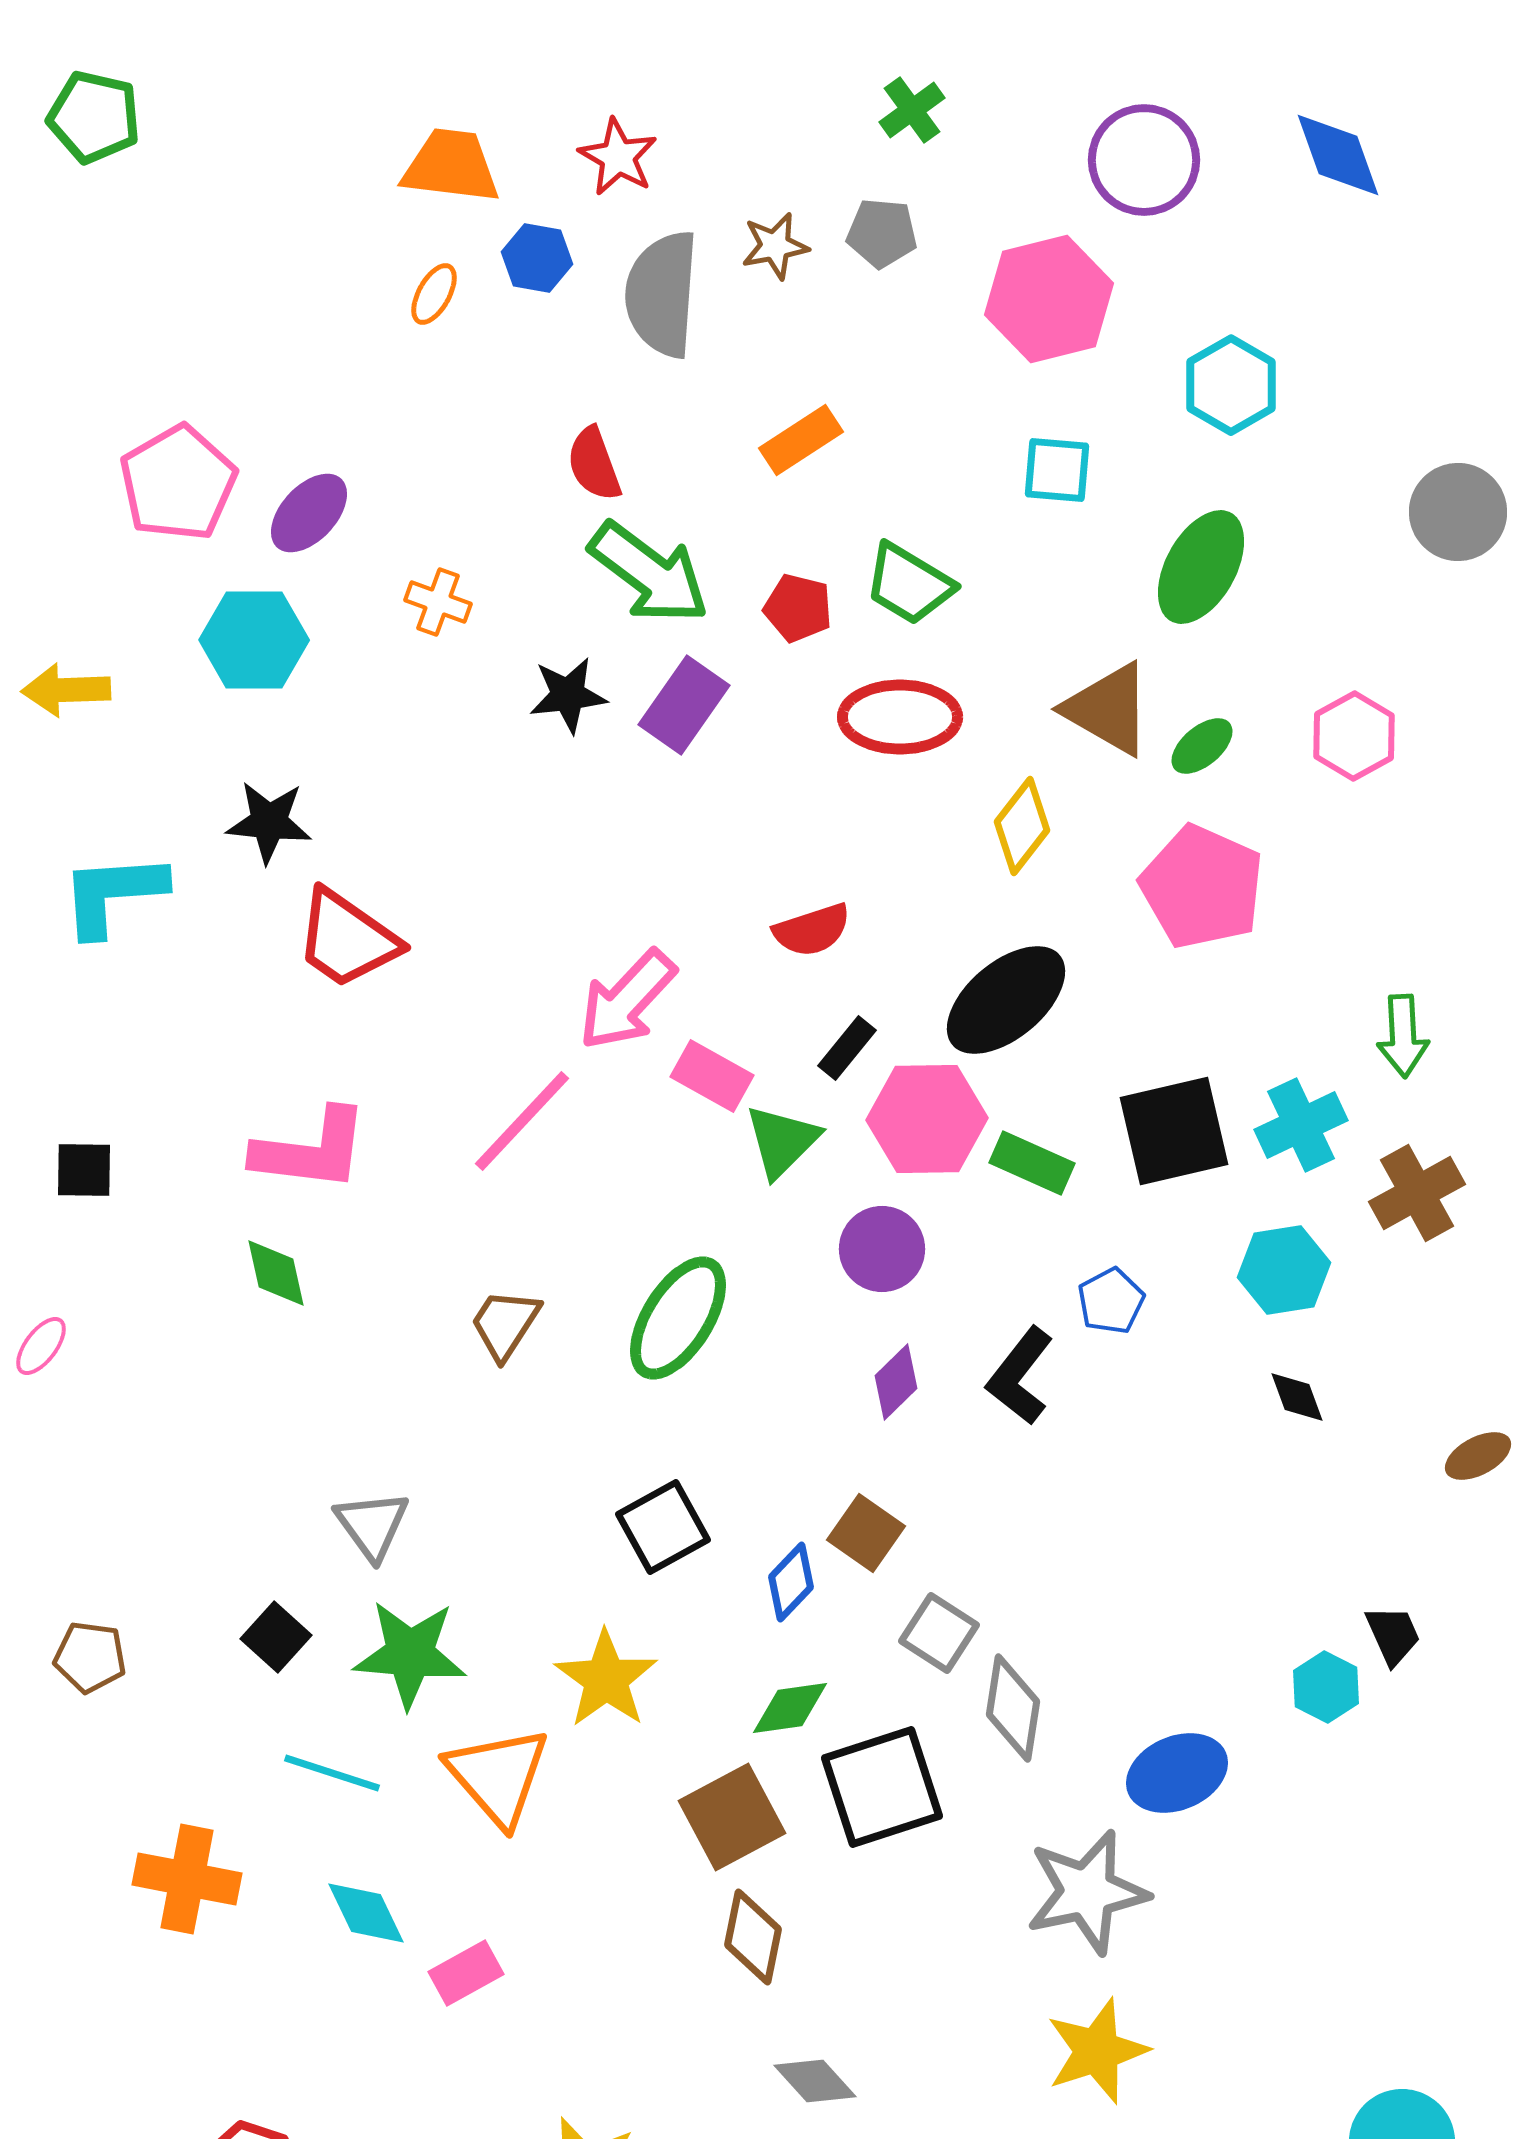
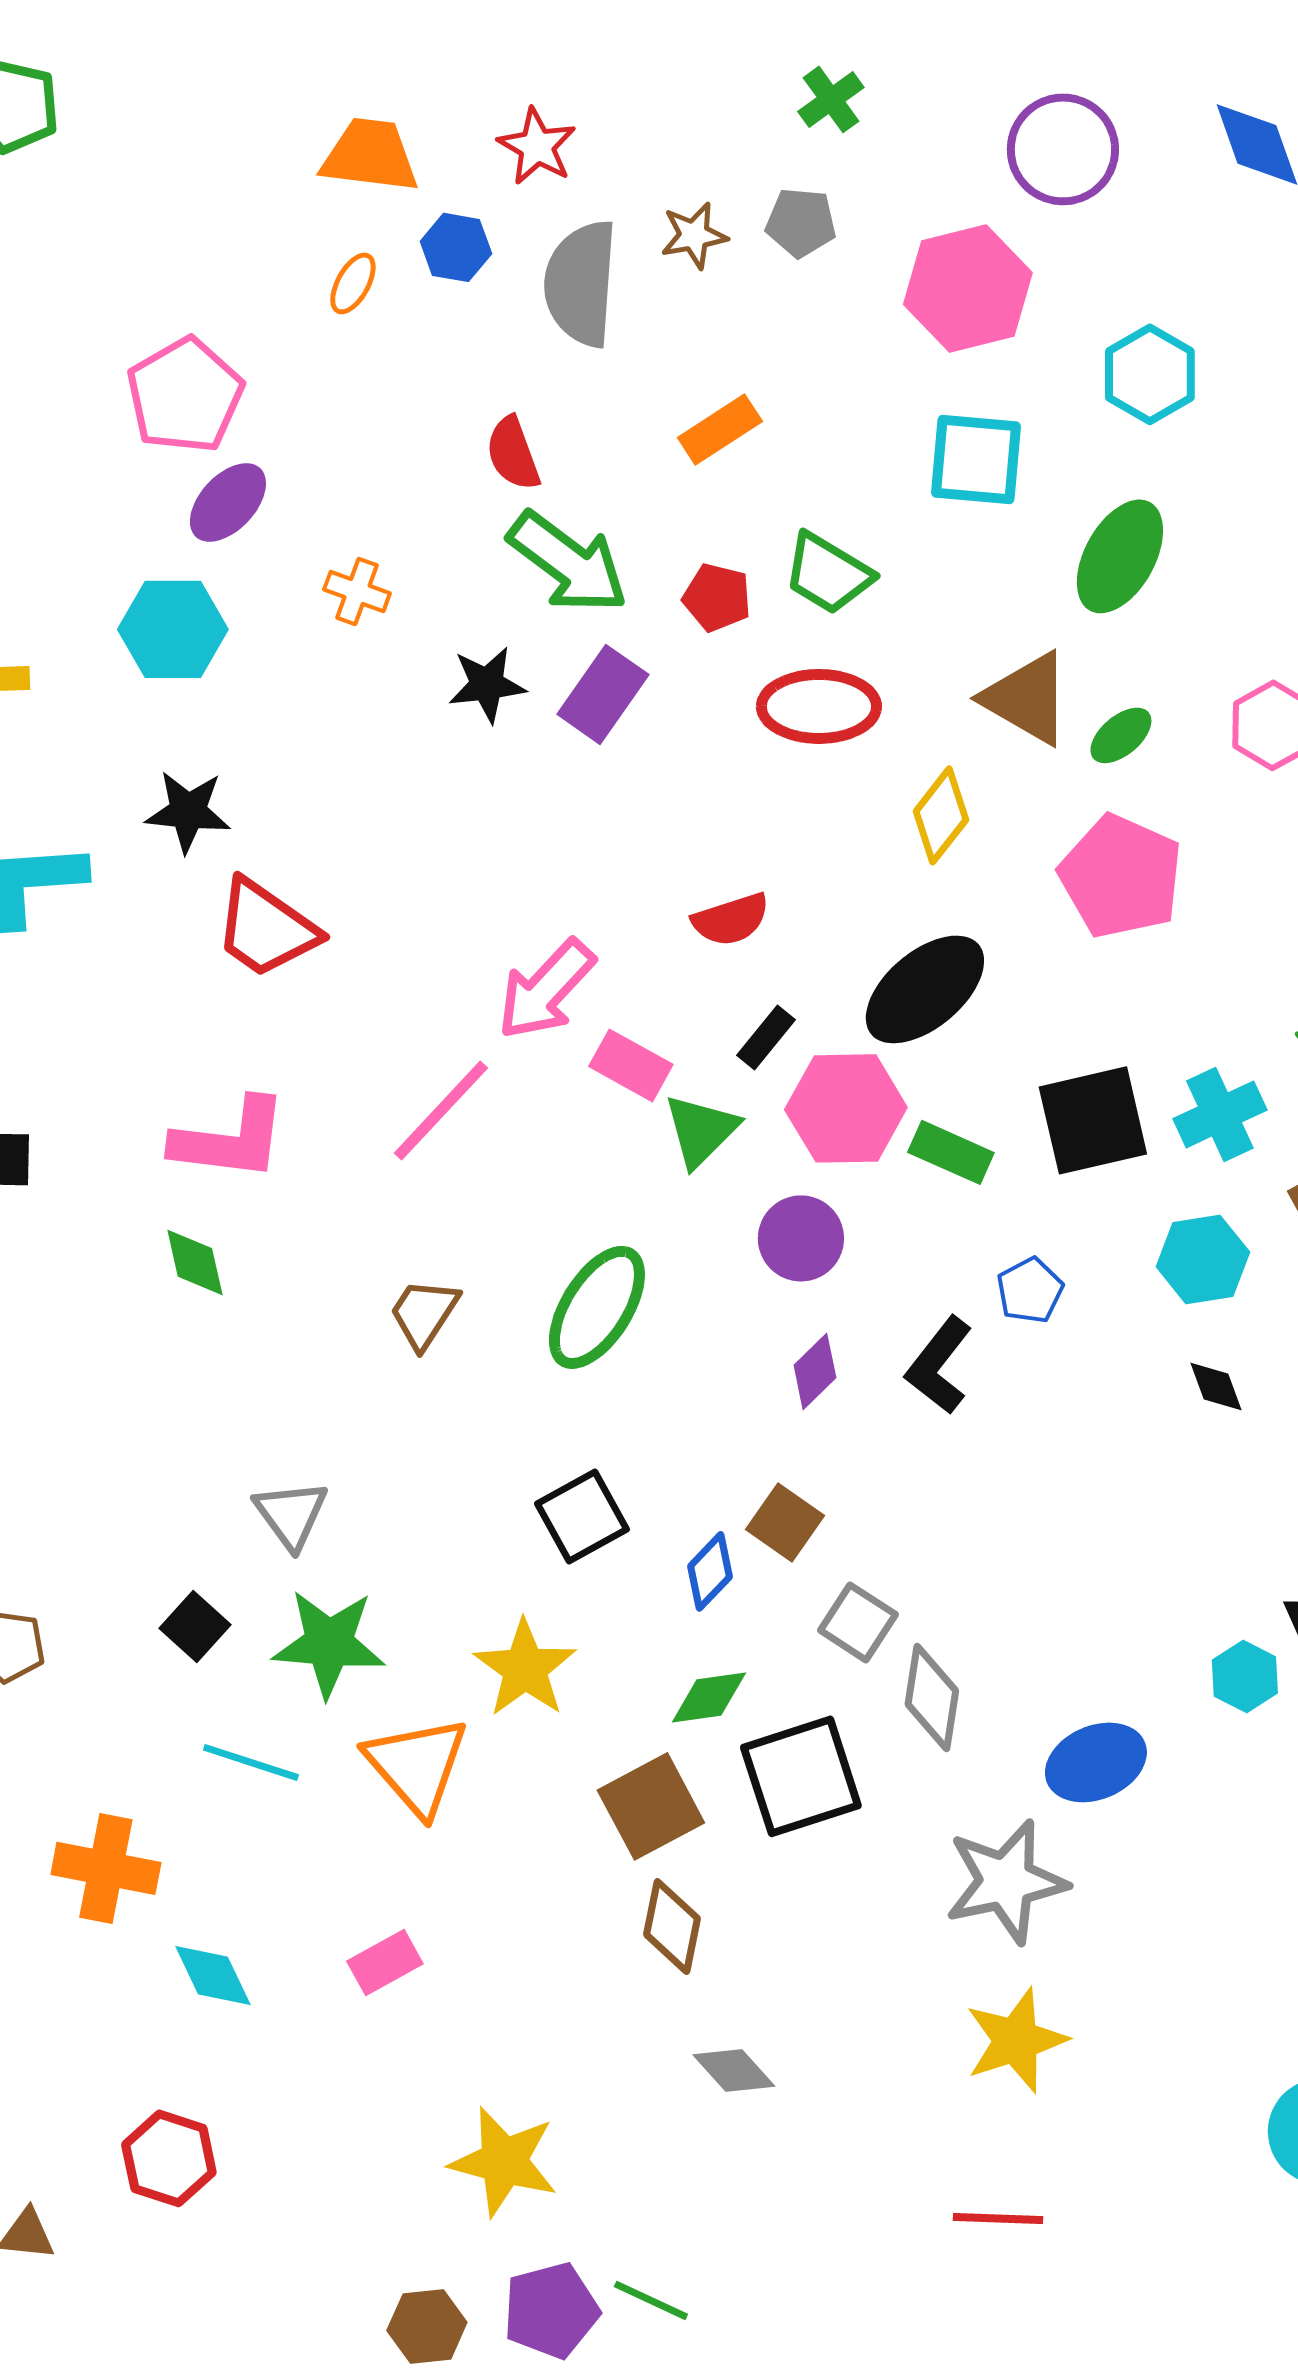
cyan square: (1057, 470) -> (976, 459), size x1.4
pink pentagon: (178, 483) -> (185, 395), moved
cyan diamond: (366, 1913) -> (213, 1975), moved

